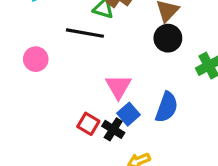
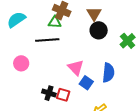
black cross: (113, 129) -> (49, 93), moved

